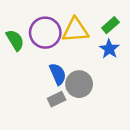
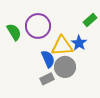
yellow triangle: (75, 30) -> (62, 46), moved
blue star: (109, 49) -> (79, 43), moved

